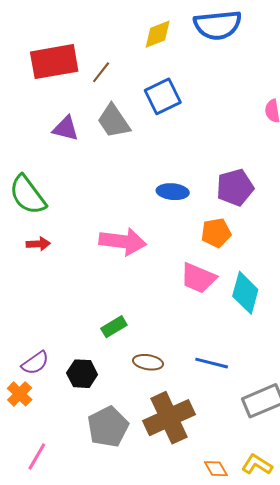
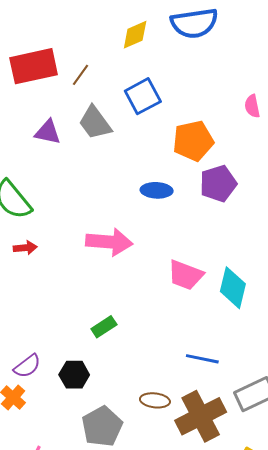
orange pentagon: (216, 233) -> (193, 141), moved, size x1.4
brown ellipse: (148, 362) -> (155, 400), moved
brown cross: (169, 418) -> (201, 416), moved

